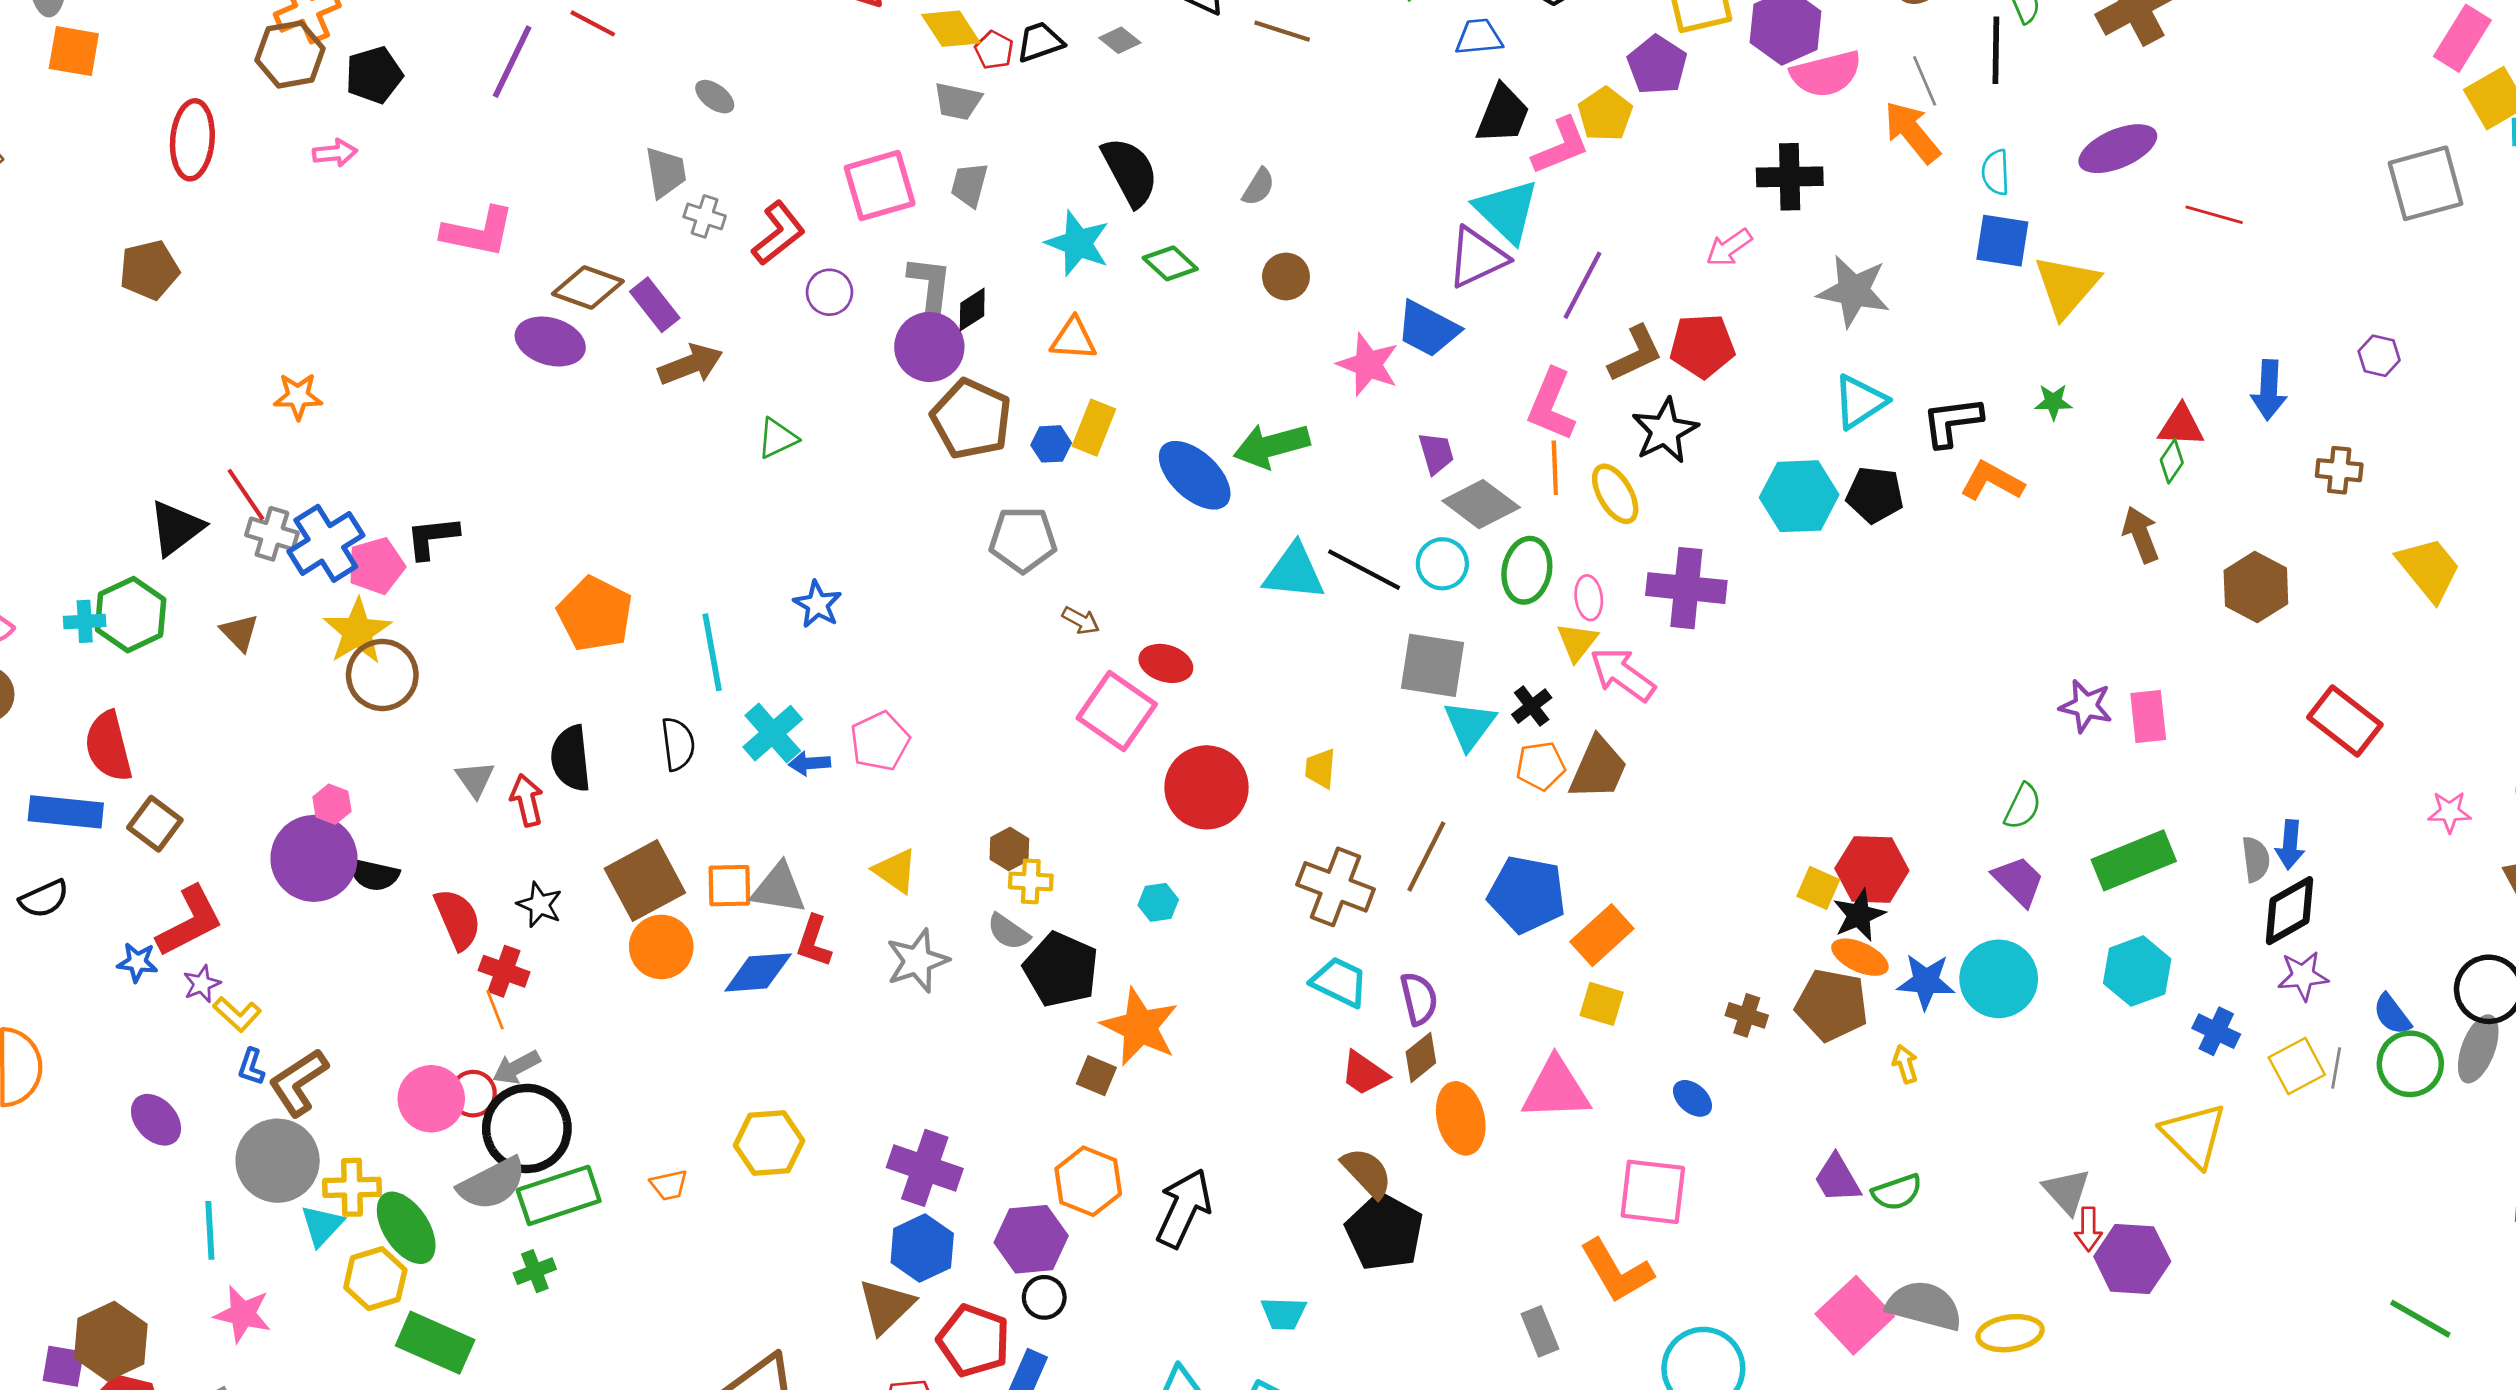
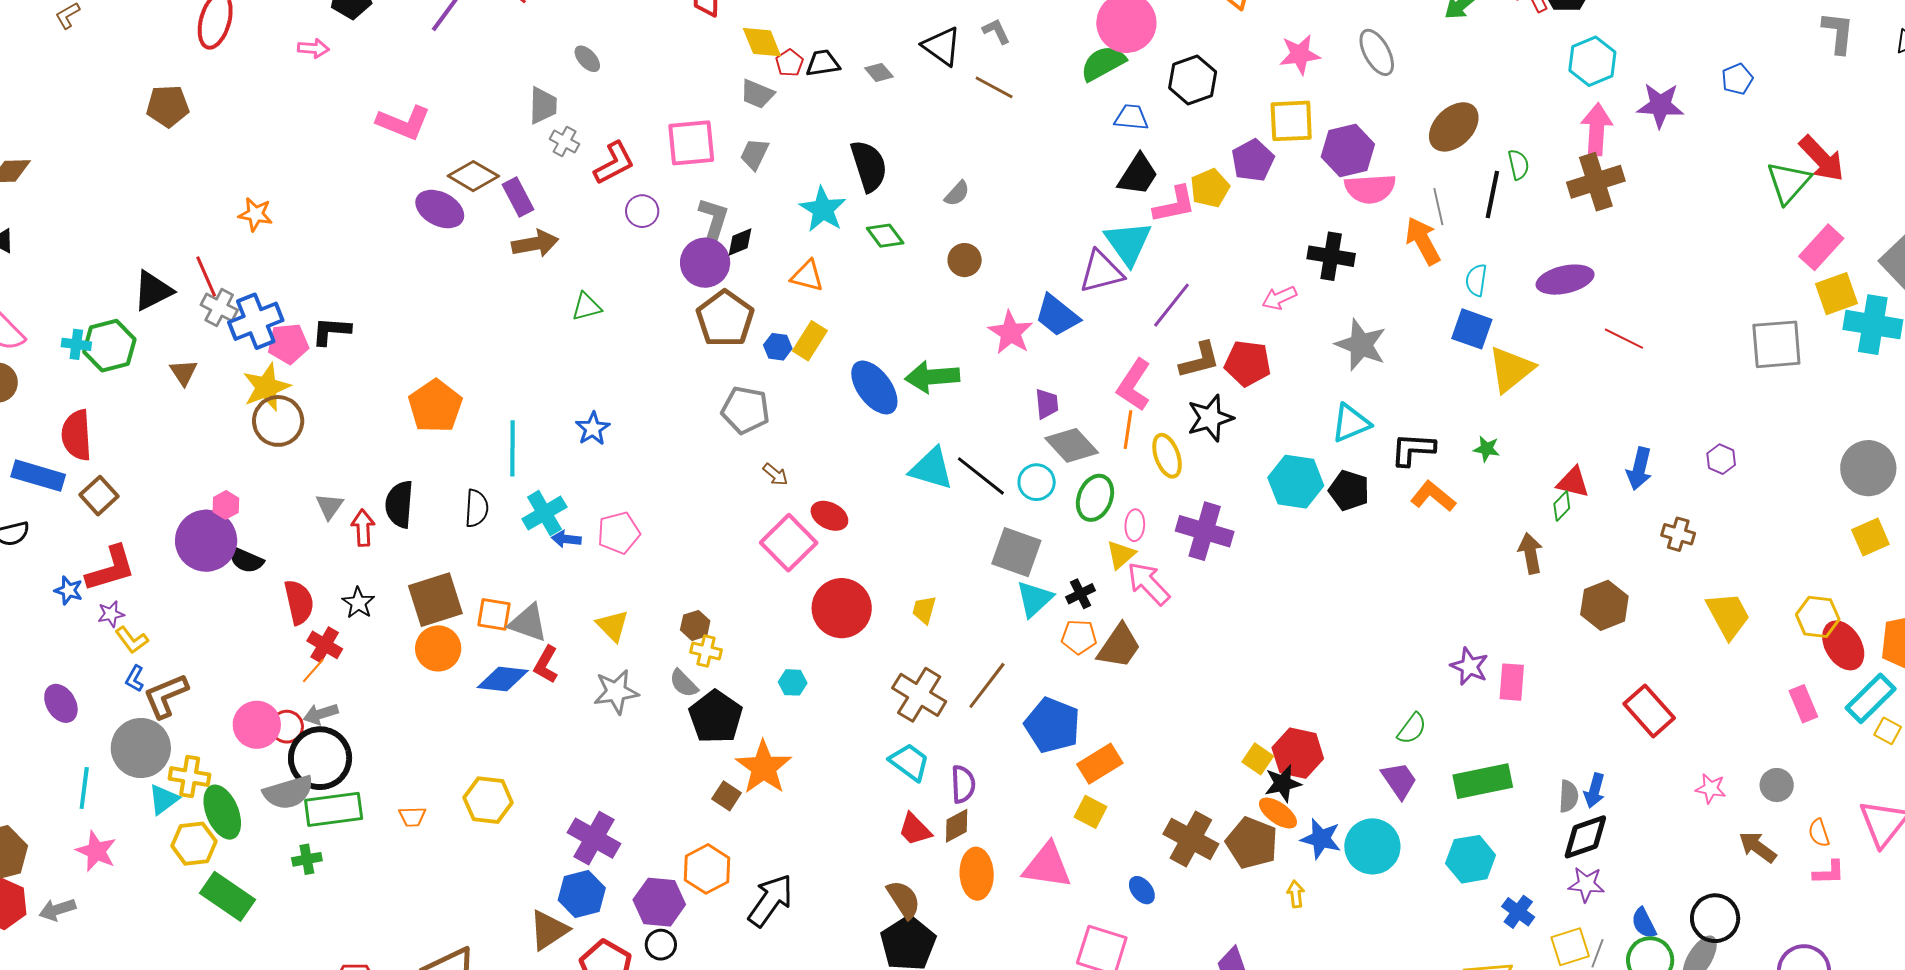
orange line: (495, 1010) -> (313, 671), turned 52
brown cross: (1747, 1015) -> (1191, 839), size x1.8

